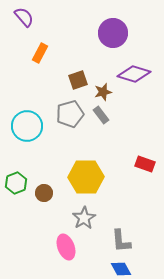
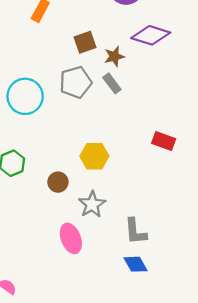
yellow hexagon: (86, 177) -> (94, 156), size x0.7
brown circle: (44, 193) -> (58, 182), moved

